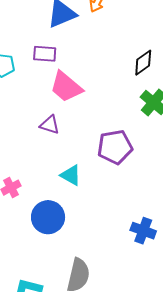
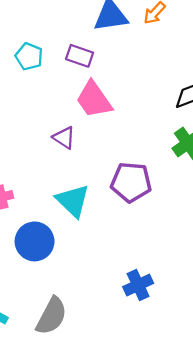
cyan triangle: (71, 175) -> (73, 201), size x1.4
blue cross: (143, 231) -> (138, 285), turned 30

